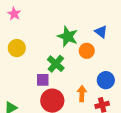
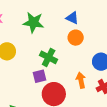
blue triangle: (101, 32) -> (72, 18), moved
green star: (68, 36) -> (33, 22), moved

